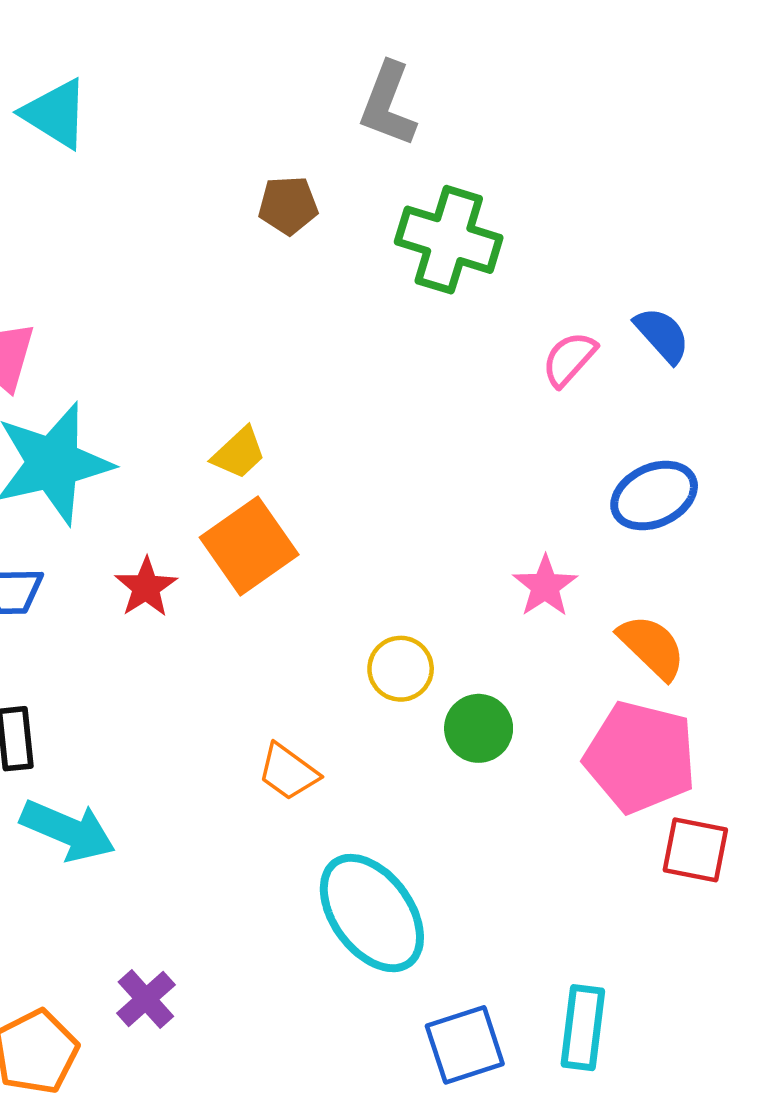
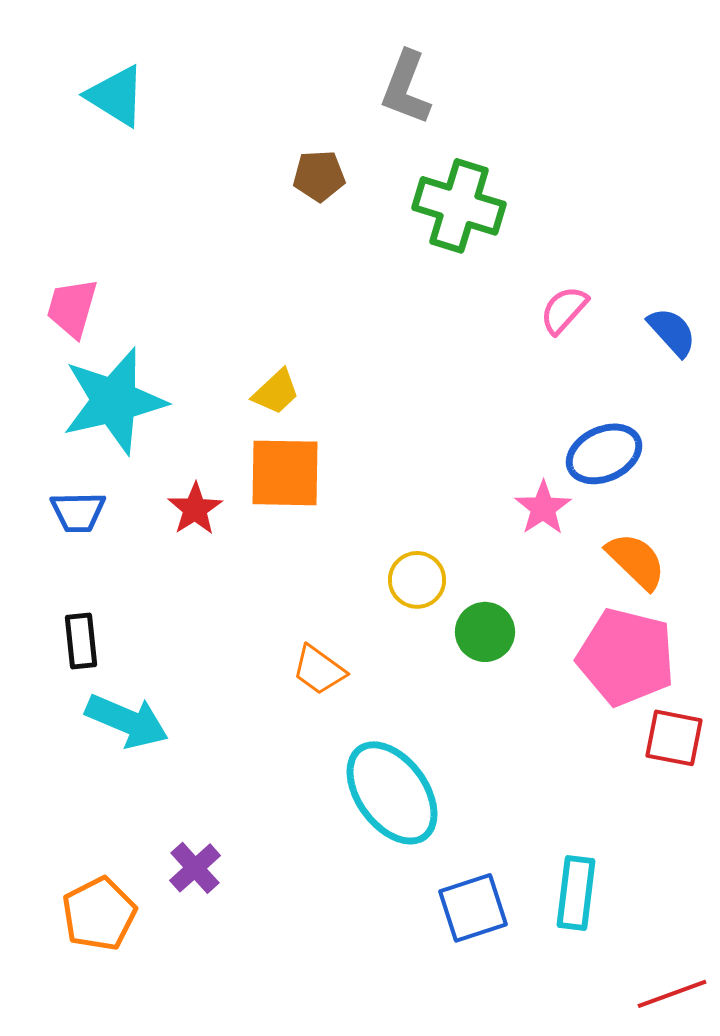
blue semicircle: (662, 335) -> (672, 332), moved
blue ellipse: (654, 496) -> (604, 454), moved
orange square: (249, 546) -> (285, 473), turned 36

